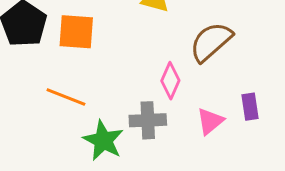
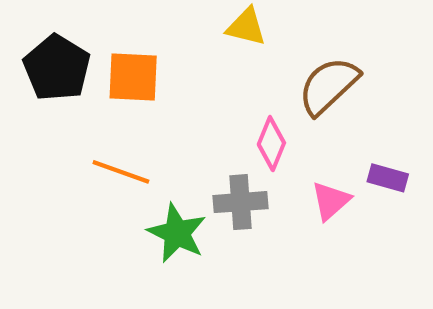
purple rectangle: (250, 107) -> (388, 178), turned -64

